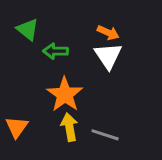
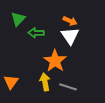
green triangle: (28, 29) -> (18, 19), turned 35
orange star: (65, 95) -> (55, 61), moved

